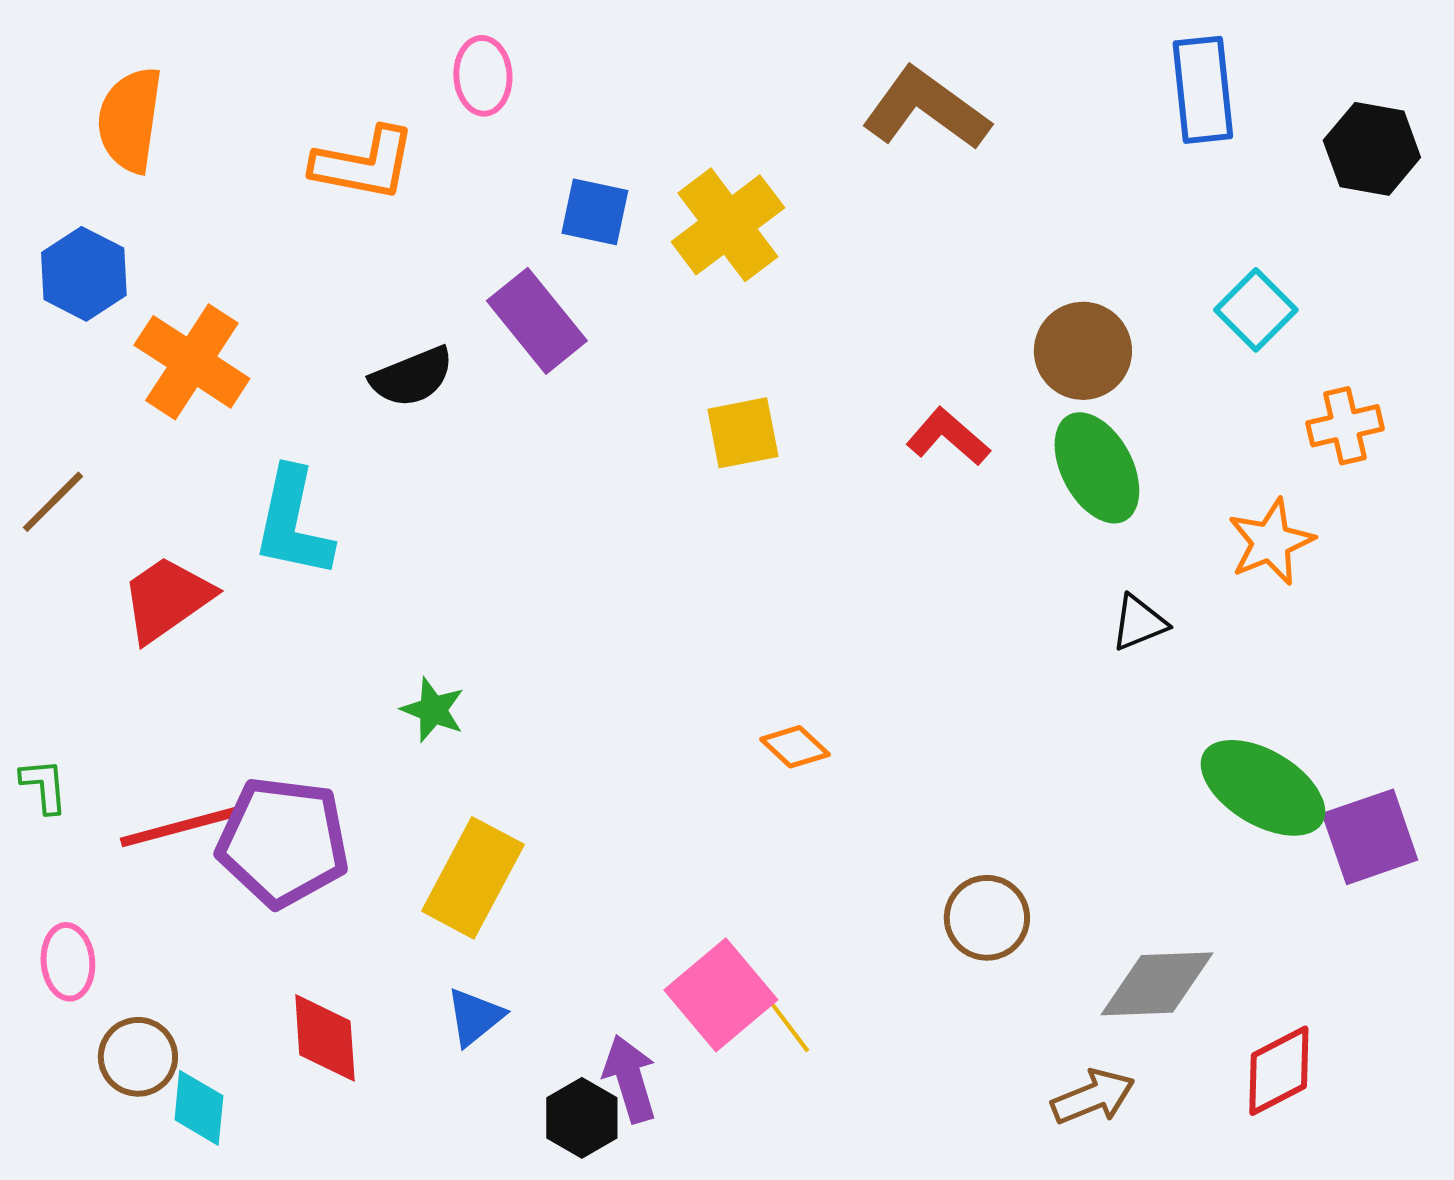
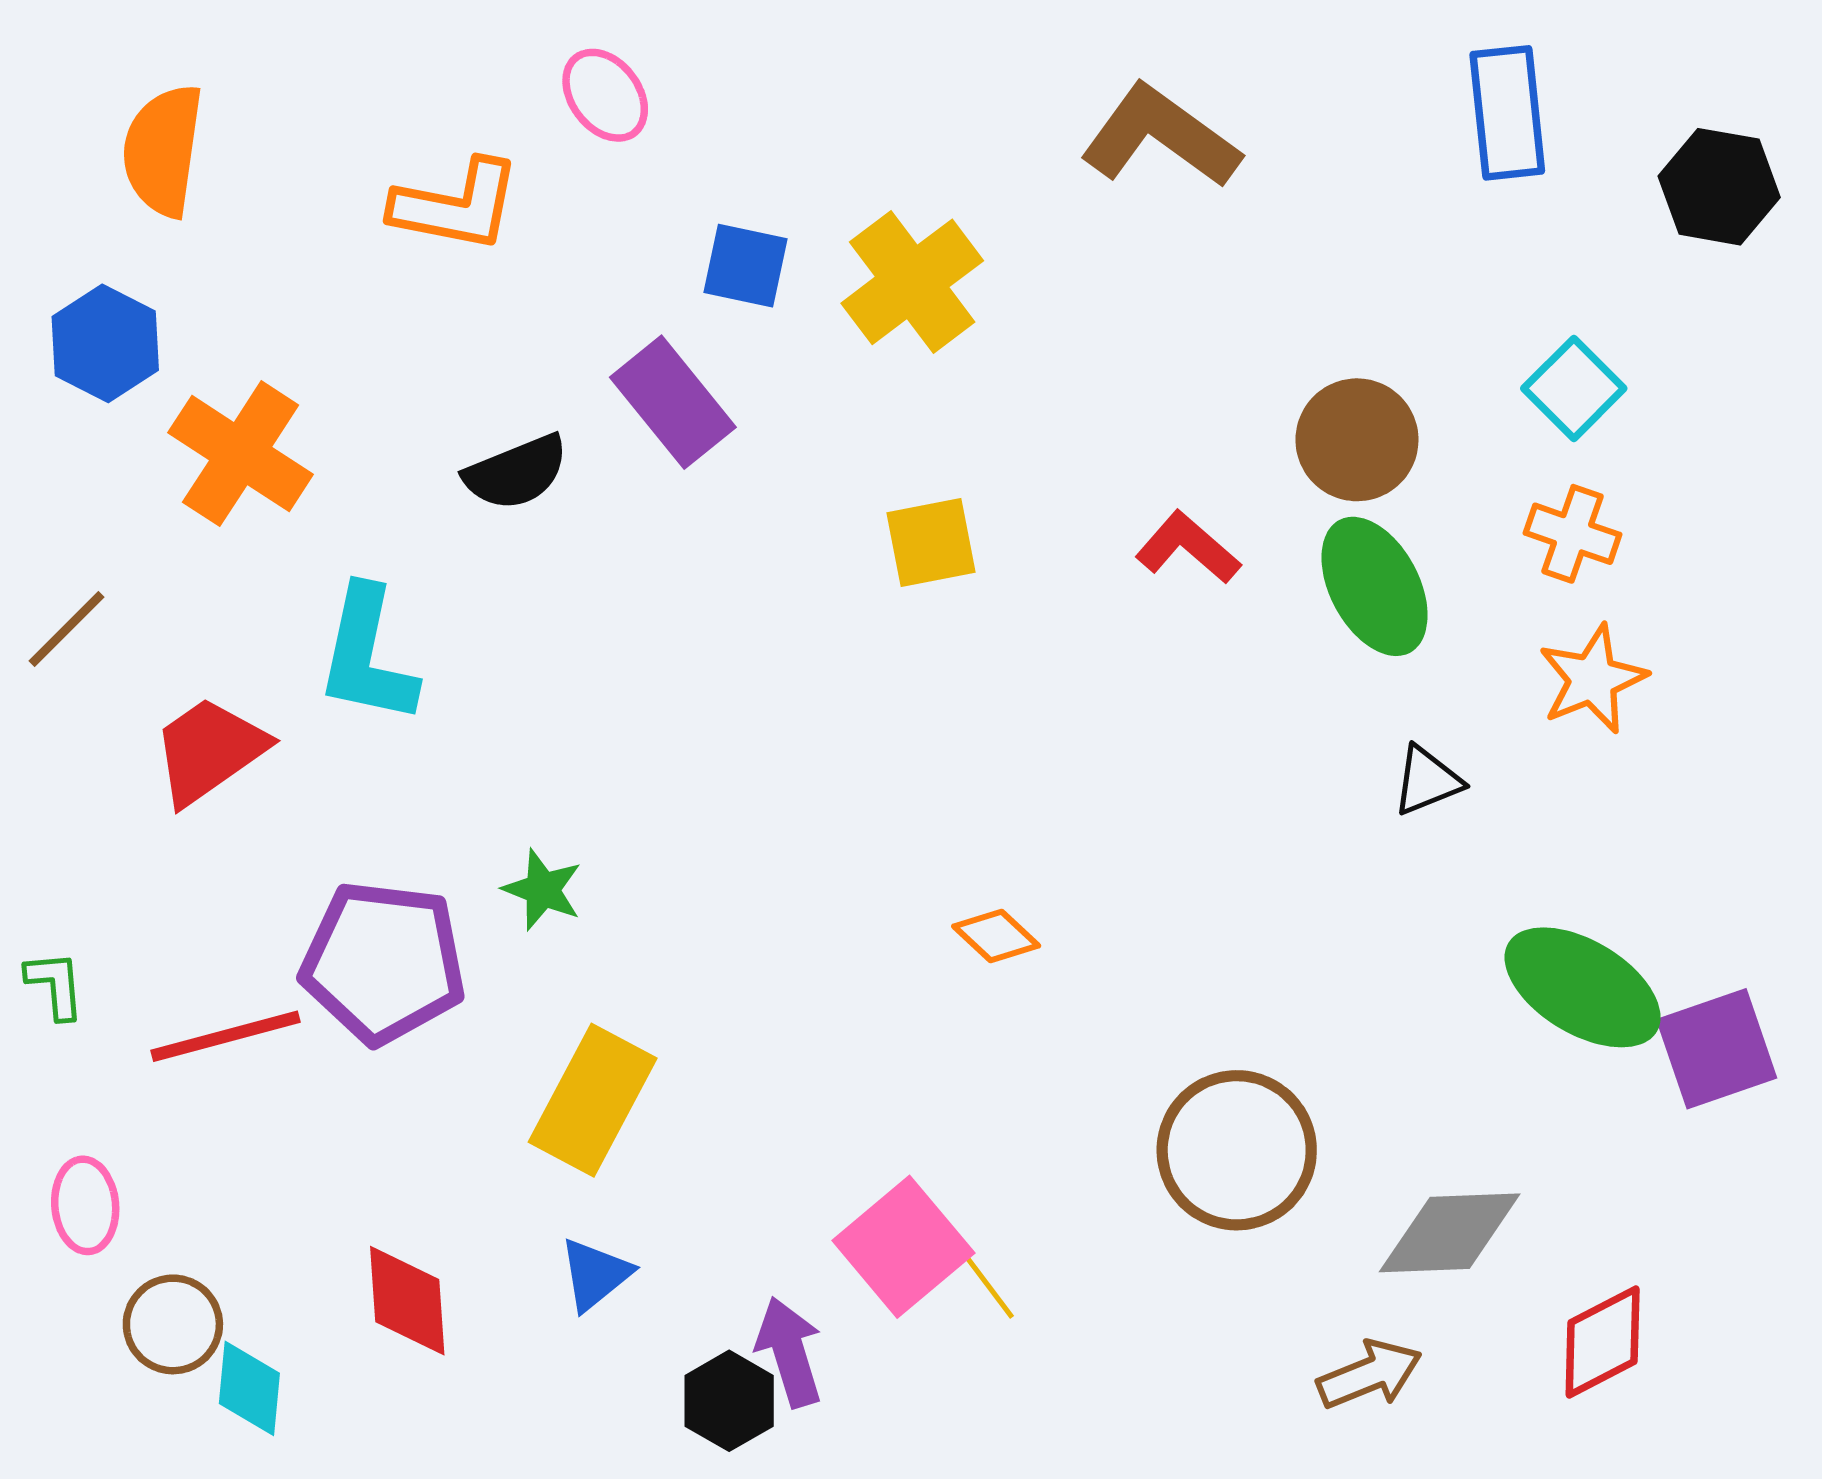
pink ellipse: (483, 76) -> (605, 95), turned -34
orange cross: (1345, 426) -> (1573, 534), moved, turned 32
purple pentagon: (283, 842) -> (383, 962), moved
brown circle: (987, 918) -> (1237, 1150), size x1.5

